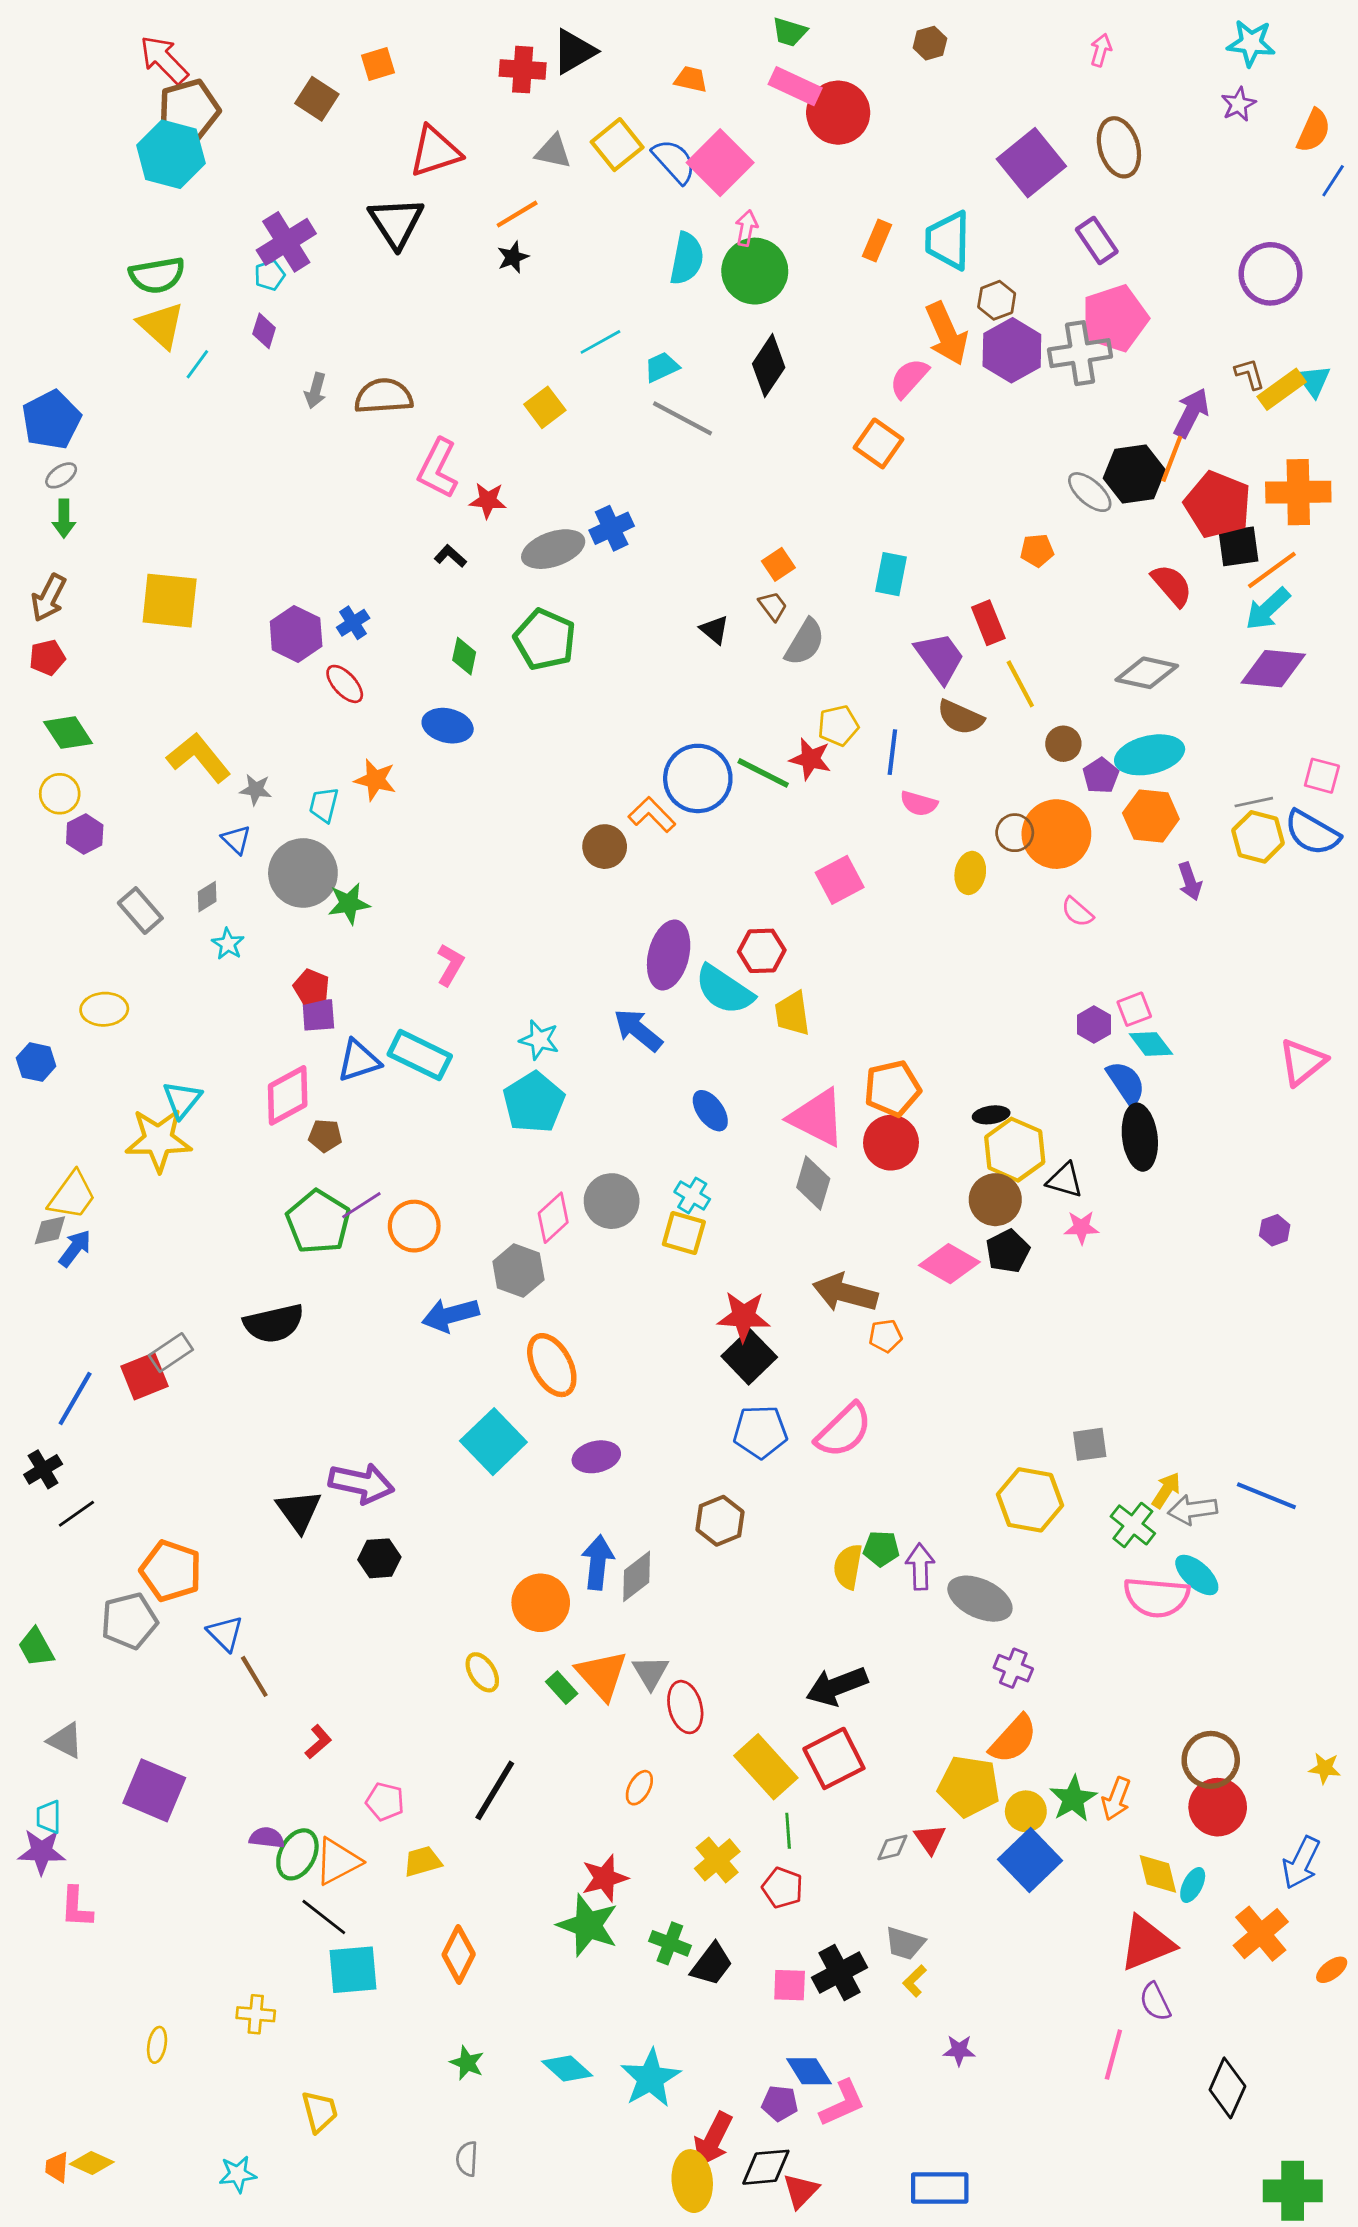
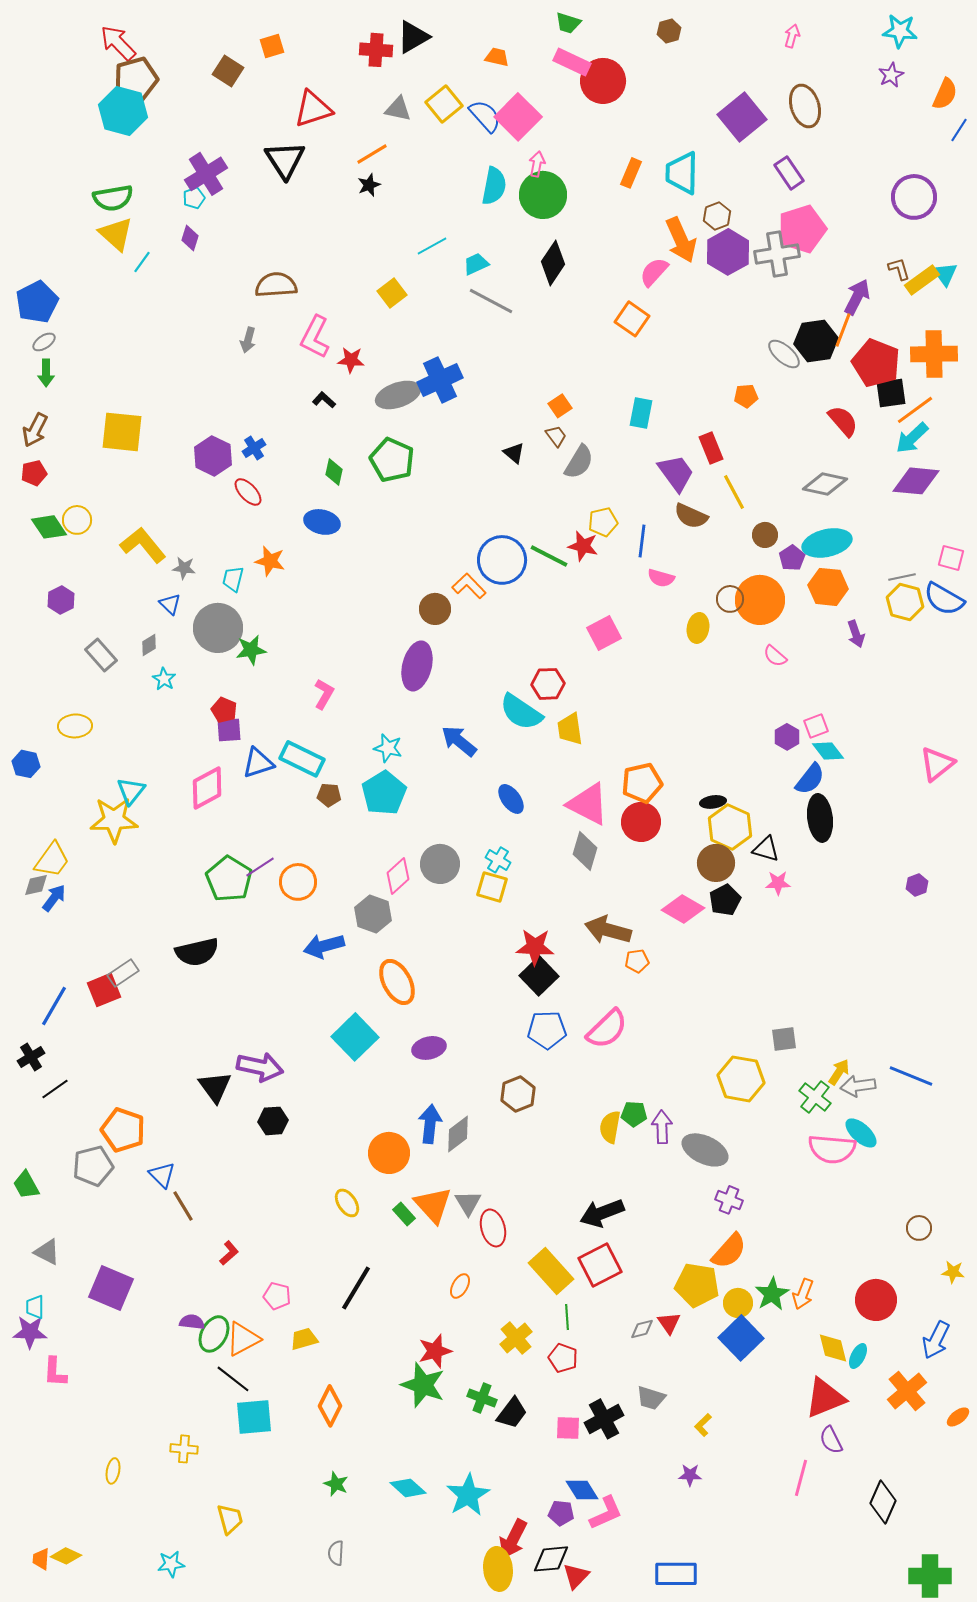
gray arrow: (315, 391) -> (248, 340), moved
blue cross: (612, 528) -> (440, 380), size x1.4
yellow circle: (60, 794) -> (77, 520), moved
purple ellipse: (669, 955) -> (417, 666), moved
blue semicircle: (1126, 1083) -> (810, 779), turned 72
brown pentagon: (325, 1136) -> (329, 795), moved
brown circle: (1211, 1760) -> (919, 1228), moved, size x0.6
yellow L-shape: (915, 1981) -> (703, 1425), moved

